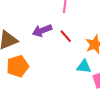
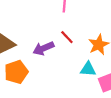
purple arrow: (42, 31) -> (43, 48), moved

